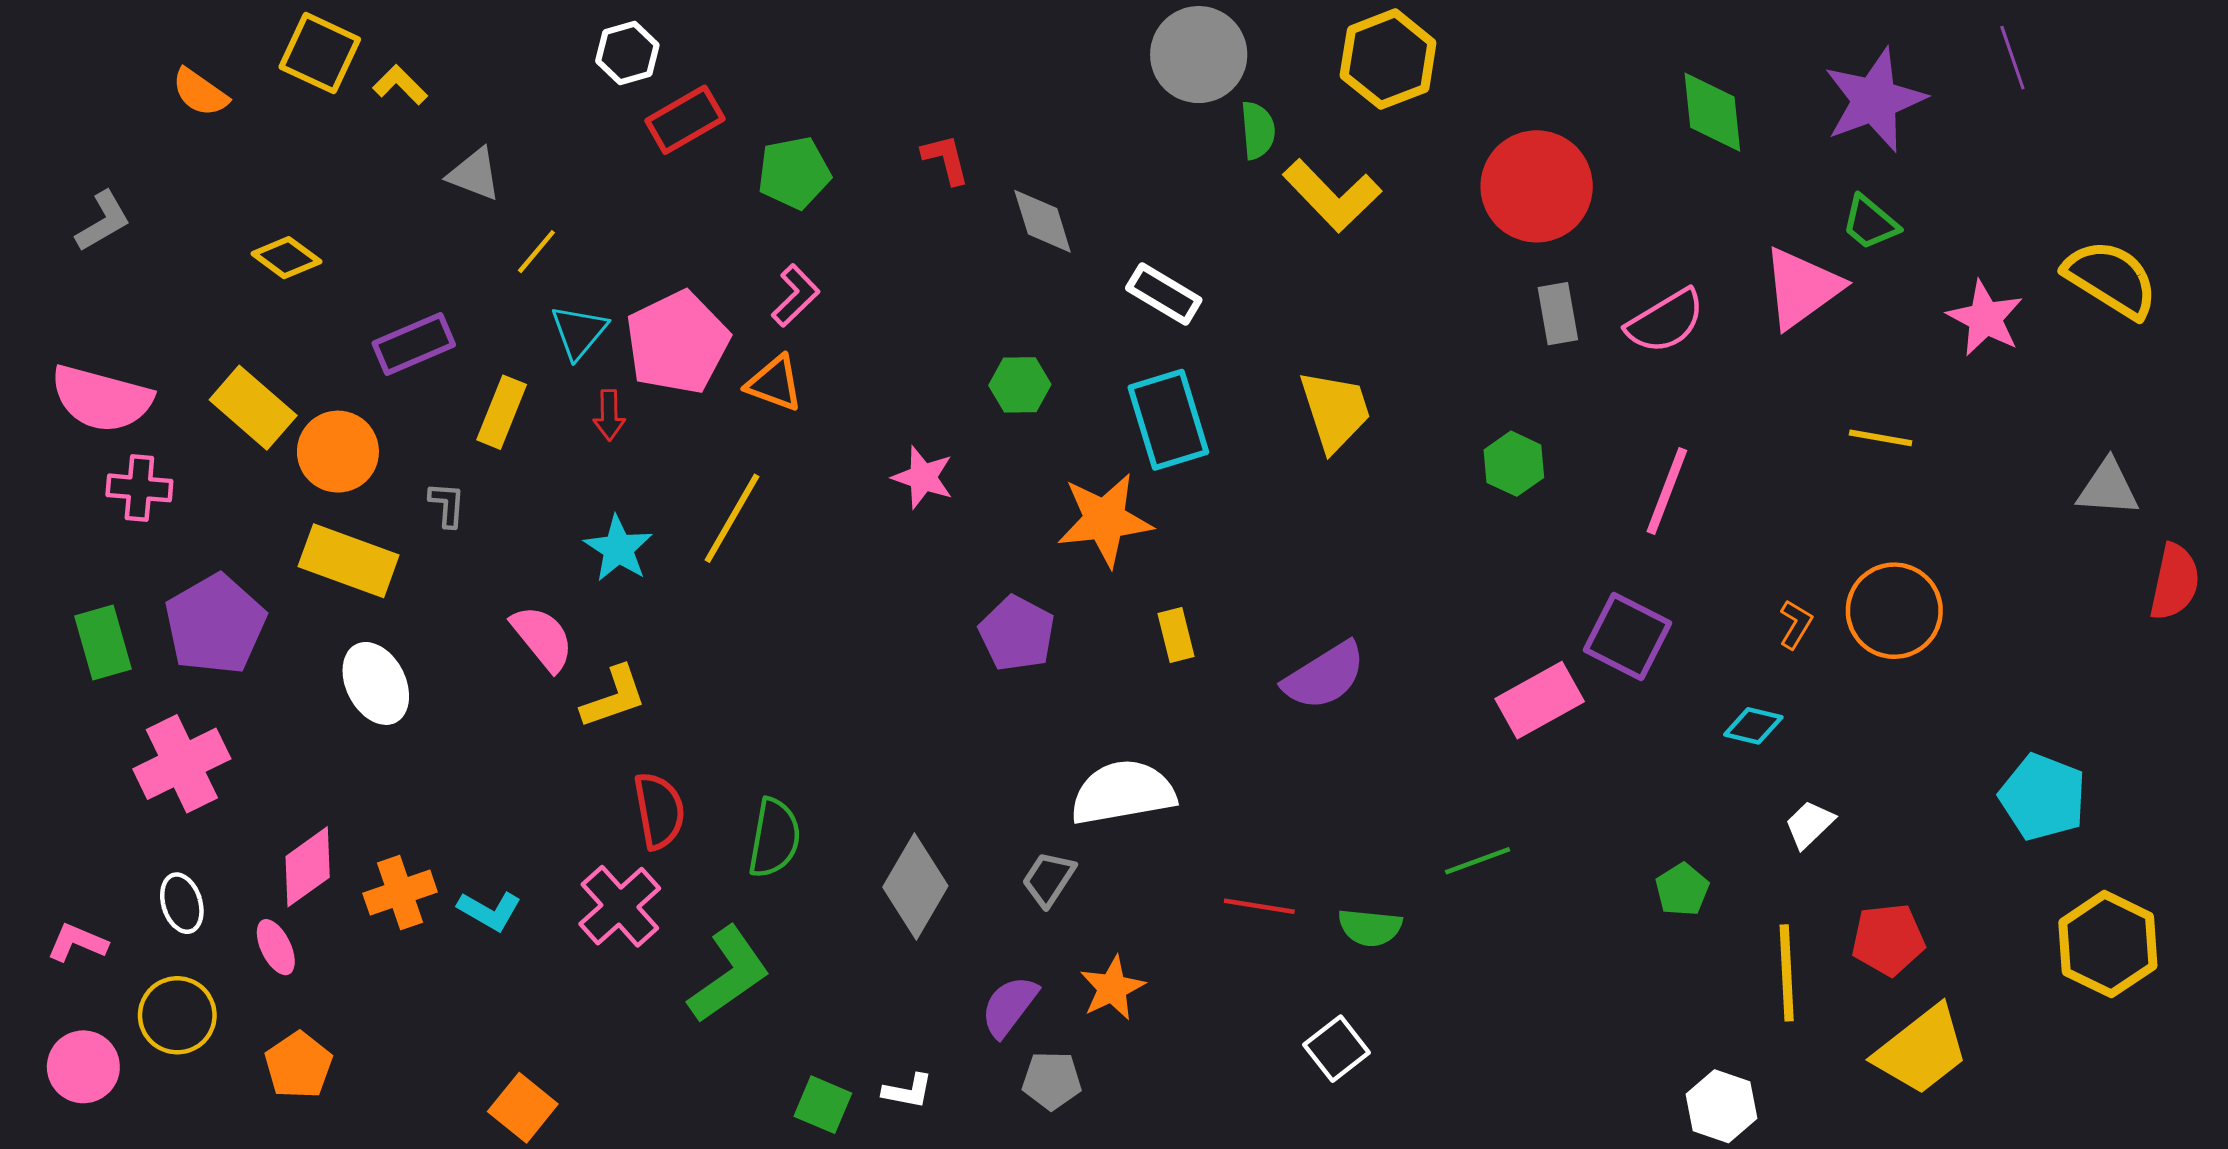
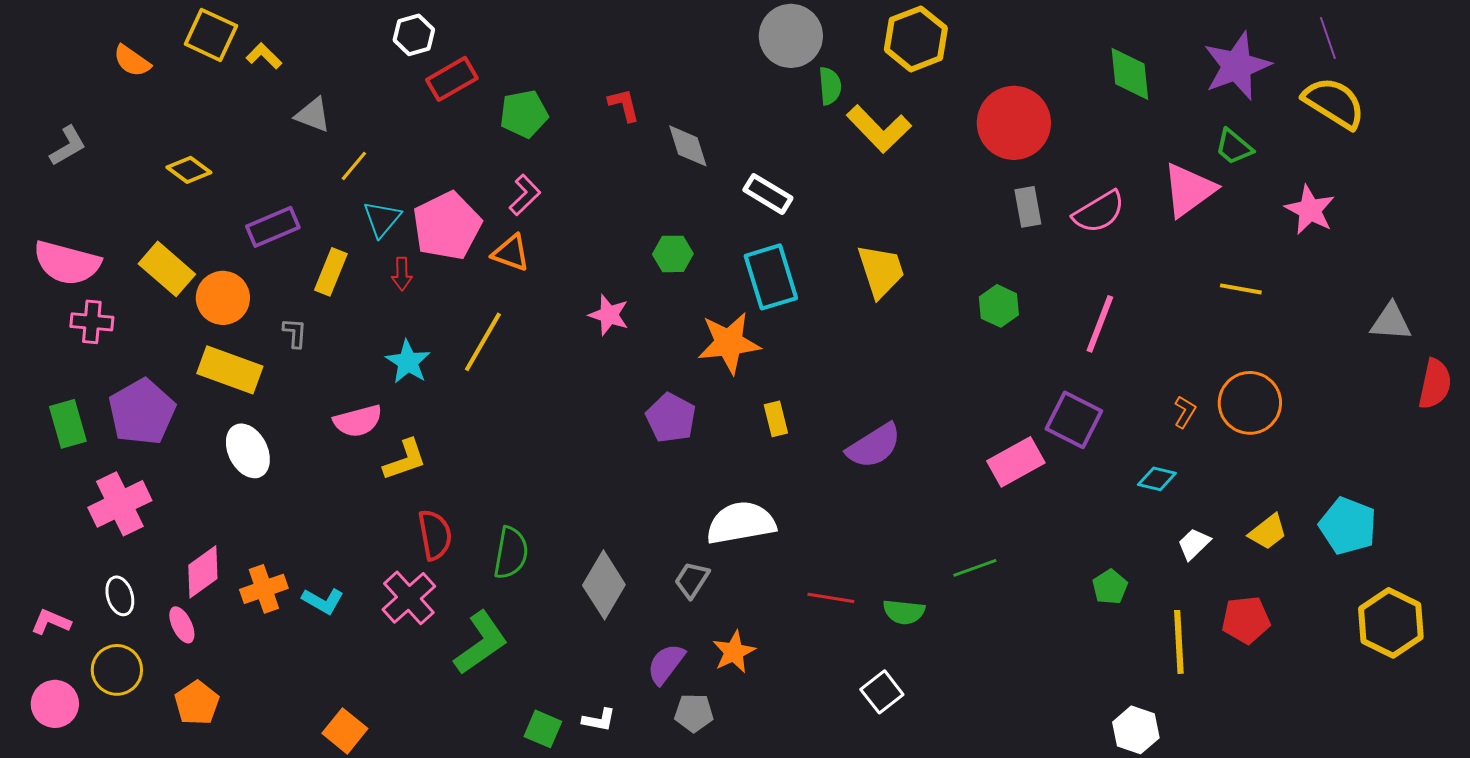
yellow semicircle: (2111, 279) -> (1334, 103), moved
pink semicircle: (543, 638) -> (358, 421), turned 114
yellow trapezoid: (1922, 1050) -> (1268, 532), moved, size x0.6

